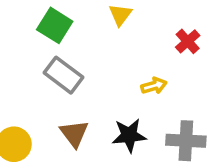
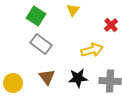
yellow arrow: (154, 86) -> (92, 50), size x1.5

